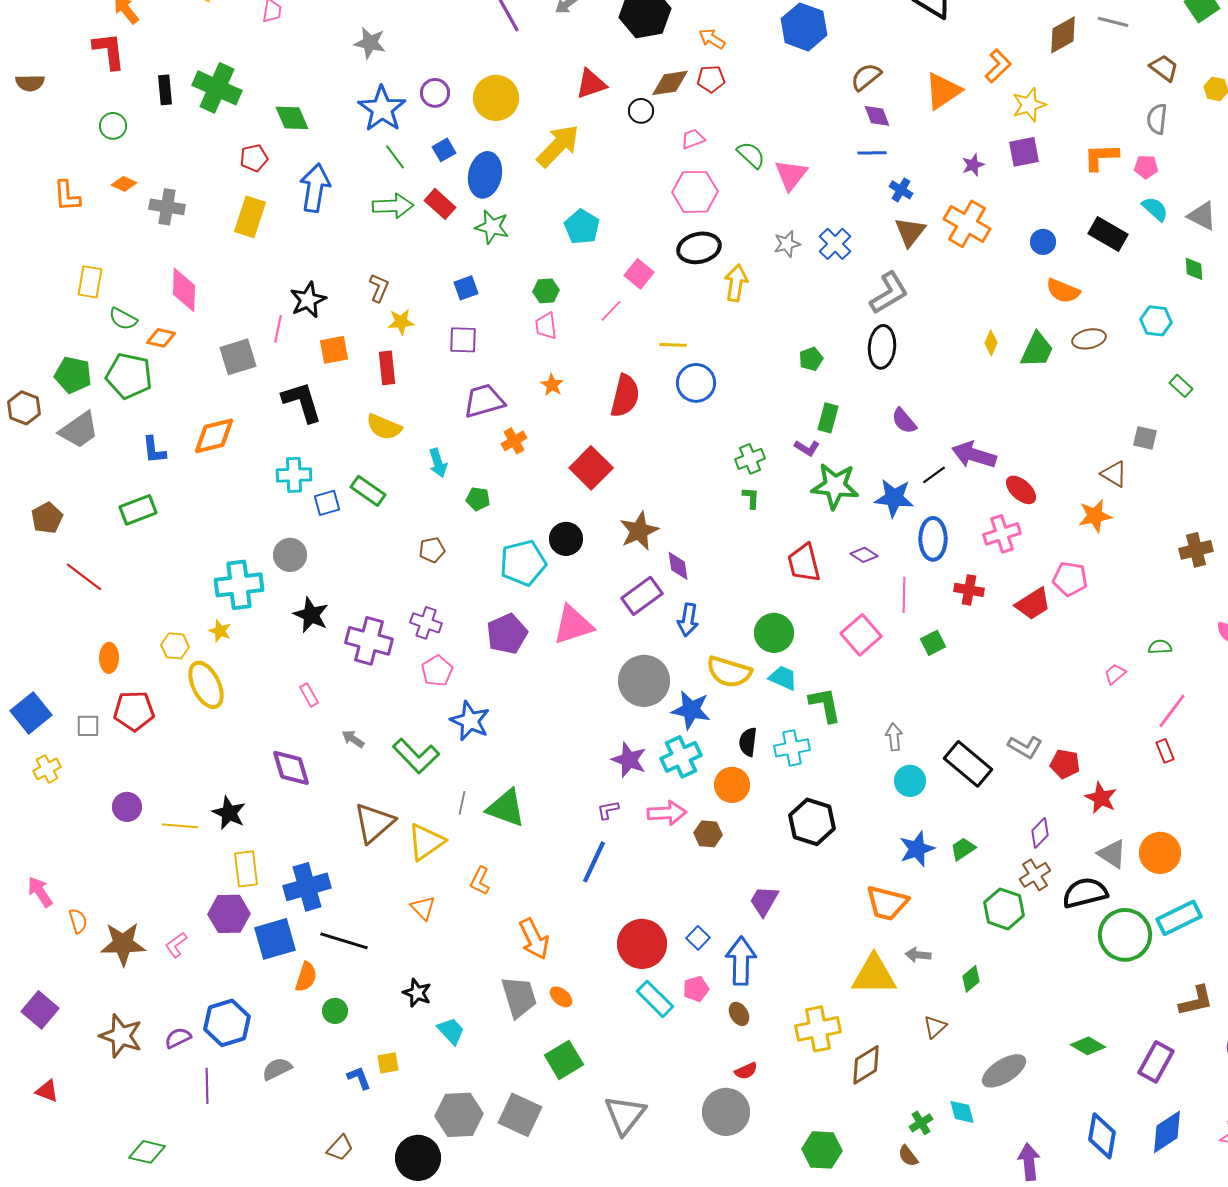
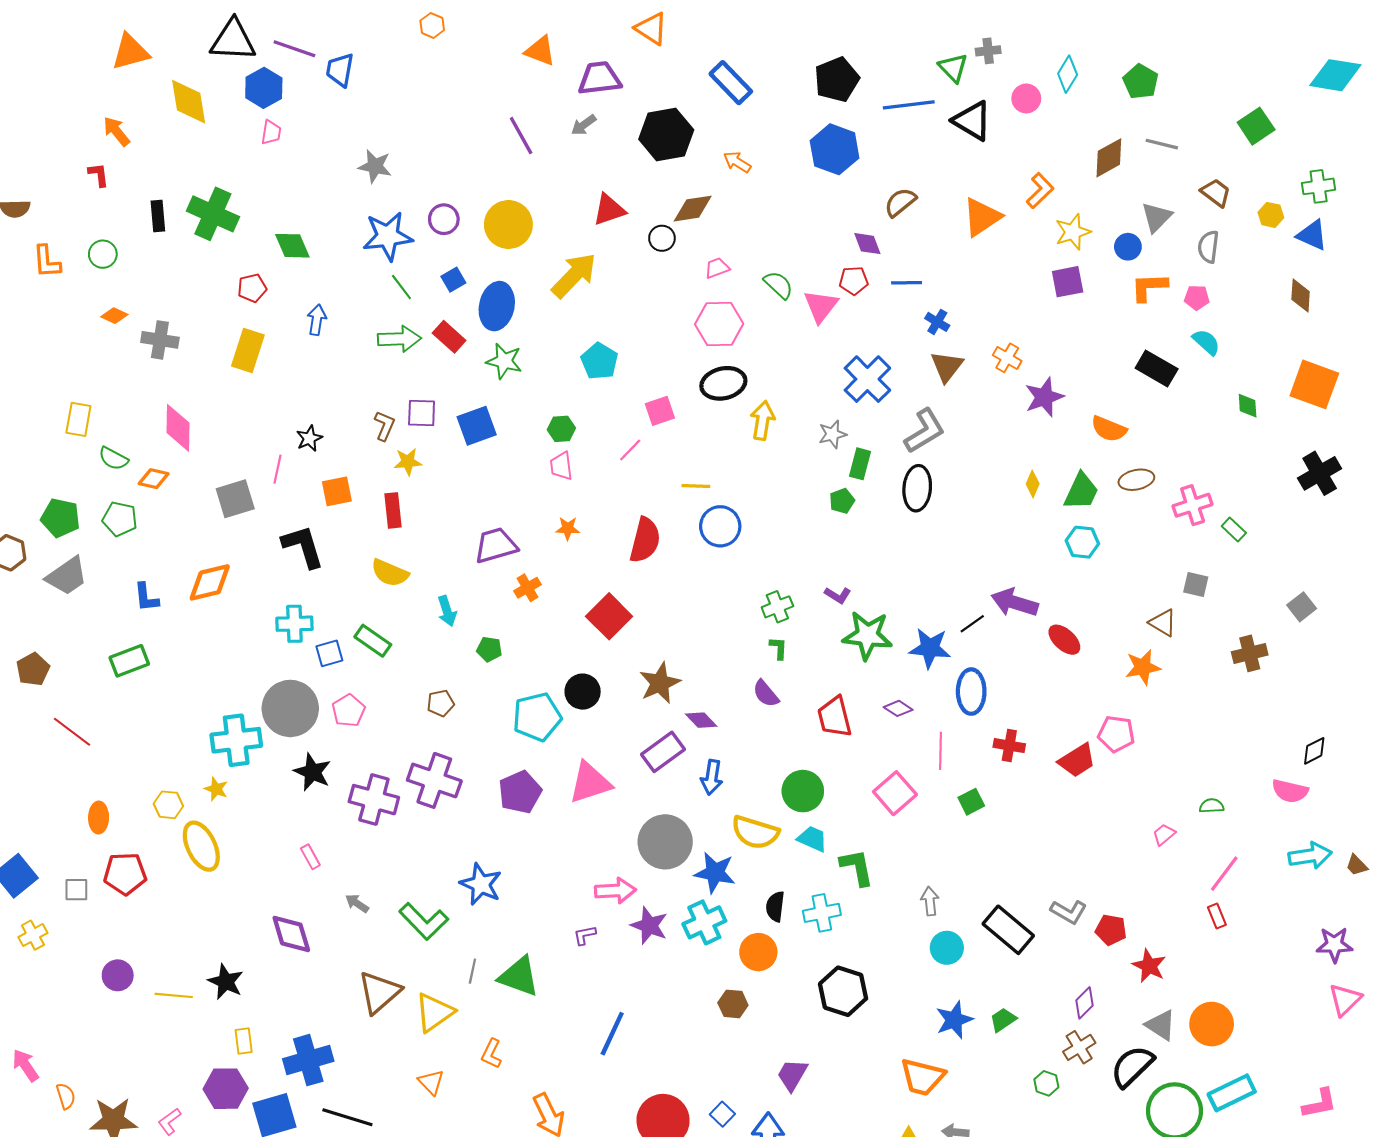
red L-shape: (109, 51) -> (99, 175), size x0.6
red pentagon: (711, 79) -> (854, 281), moved
blue star: (382, 109) -> (388, 236), turned 30
purple diamond: (877, 116) -> (867, 244), moved
purple star: (973, 165) -> (1044, 397), moved, size x1.6
blue arrow: (315, 188) -> (317, 320), size x0.6
orange L-shape: (67, 196) -> (47, 262), moved
gray triangle: (1202, 216) -> (1157, 217), moved, turned 48
orange cross: (967, 224) -> (1007, 358), size x0.6
blue circle: (1043, 242) -> (1128, 247), moved
gray star: (787, 244) -> (832, 434), moved
blue cross: (835, 244) -> (867, 379), size x1.4
pink square: (639, 274) -> (660, 411), turned 32
blue square: (466, 288) -> (477, 426), size x1.5
black star: (308, 300) -> (309, 438), size x0.7
cyan hexagon: (1156, 321) -> (1082, 542), moved
purple square: (463, 340) -> (422, 413), moved
green pentagon: (129, 376) -> (120, 519), size x0.7
orange star: (552, 385) -> (568, 528), turned -30
green rectangle: (828, 418) -> (860, 464), moved
purple semicircle: (904, 421) -> (766, 694), moved
pink cross: (1002, 534) -> (1193, 505), moved
brown cross: (1196, 550) -> (1250, 653), moved
gray circle: (290, 555) -> (290, 708), size x1.6
purple diamond: (678, 566) -> (701, 720), turned -36
purple cross: (426, 623) -> (434, 780), size x1.6
pink pentagon: (437, 671) -> (348, 711), moved
purple L-shape: (608, 810) -> (585, 935), moved
pink arrow: (667, 813) -> (615, 891), moved
yellow rectangle: (246, 869) -> (244, 1041), size x0.7
black semicircle: (1085, 893) -> (1132, 1066), turned -30
green hexagon: (1004, 909) -> (1046, 1083), size x0.6

